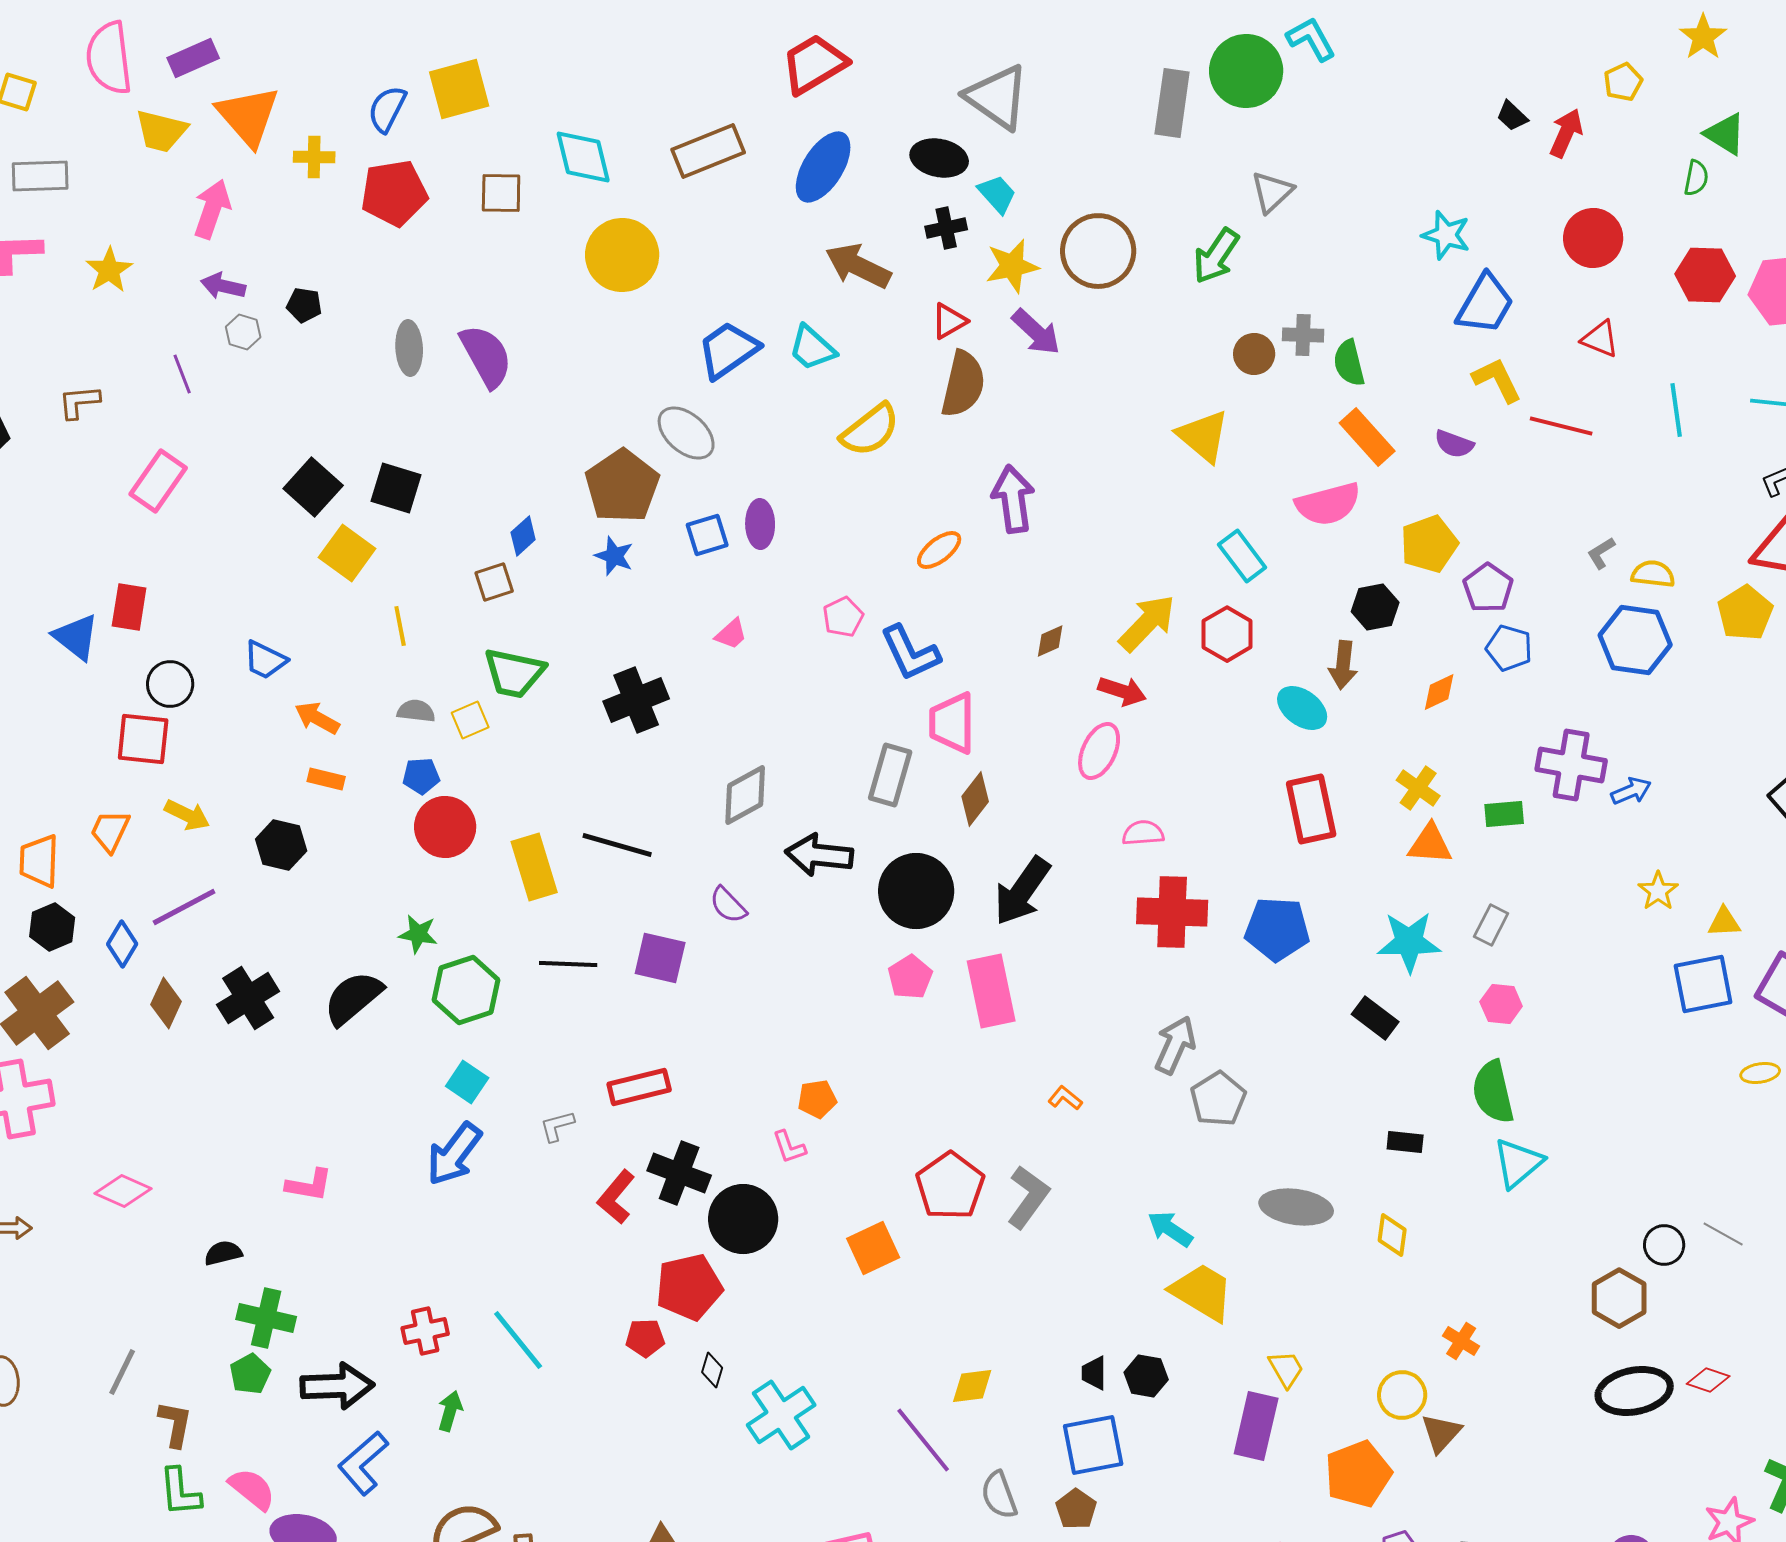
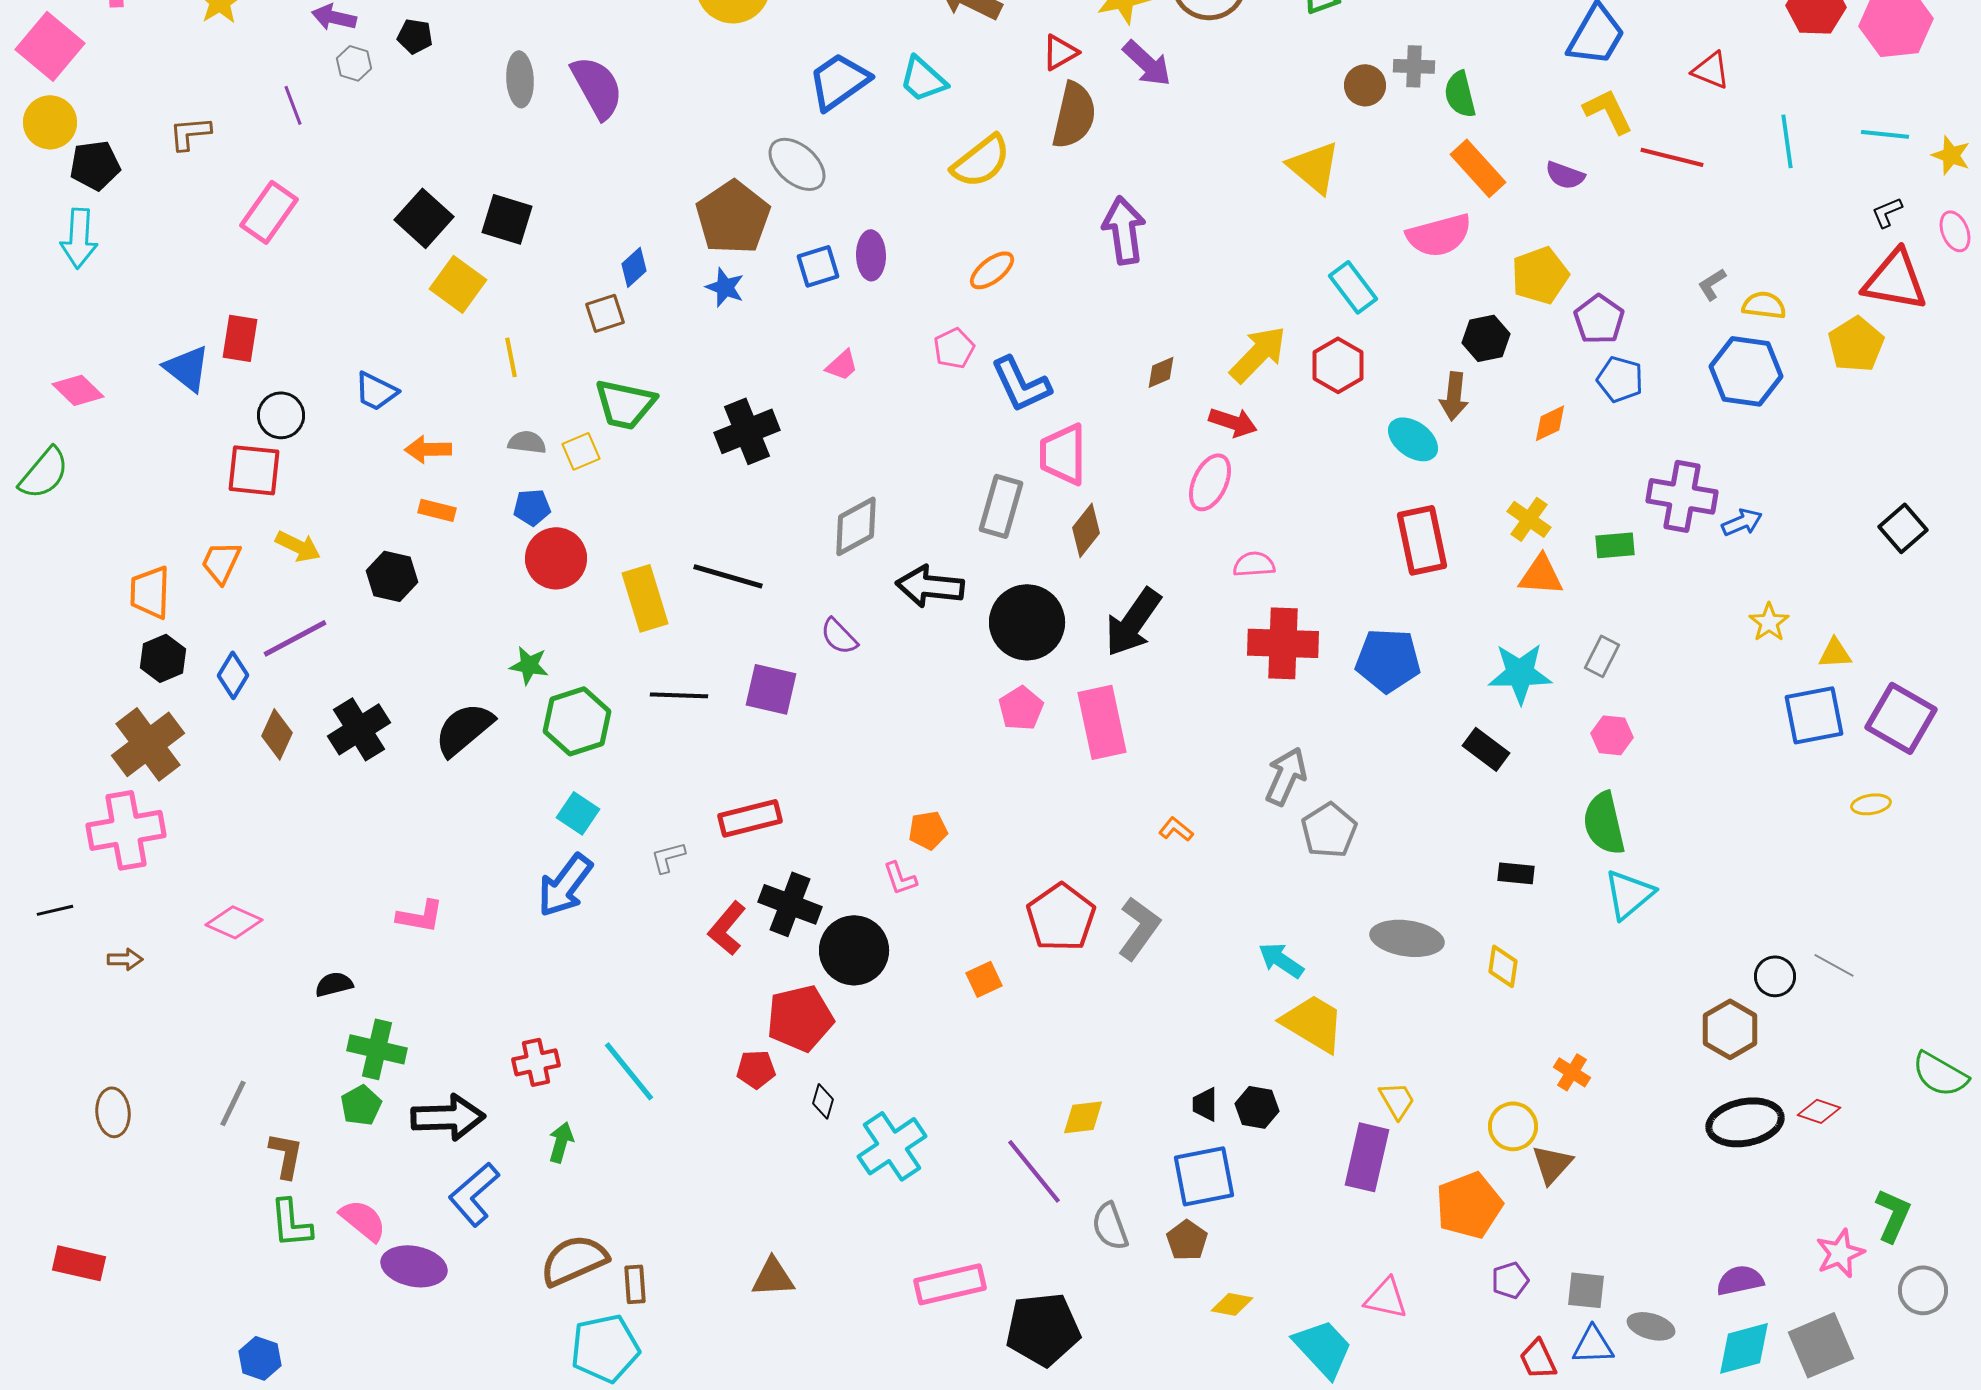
orange ellipse: (939, 550) -> (992, 270), moved
orange arrow: (317, 718) -> (428, 449), turned -30
orange square: (873, 1248) -> (984, 979), size x0.7

